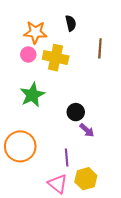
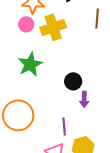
yellow cross: (56, 58) -> (53, 27), turned -30
purple arrow: (87, 130) -> (84, 99), turned 49

